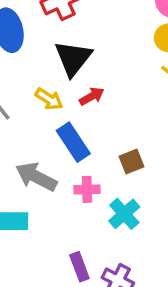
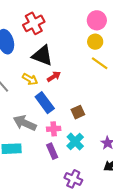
black triangle: (73, 58) -> (42, 56), turned -45
purple rectangle: (79, 267) -> (52, 151), moved

